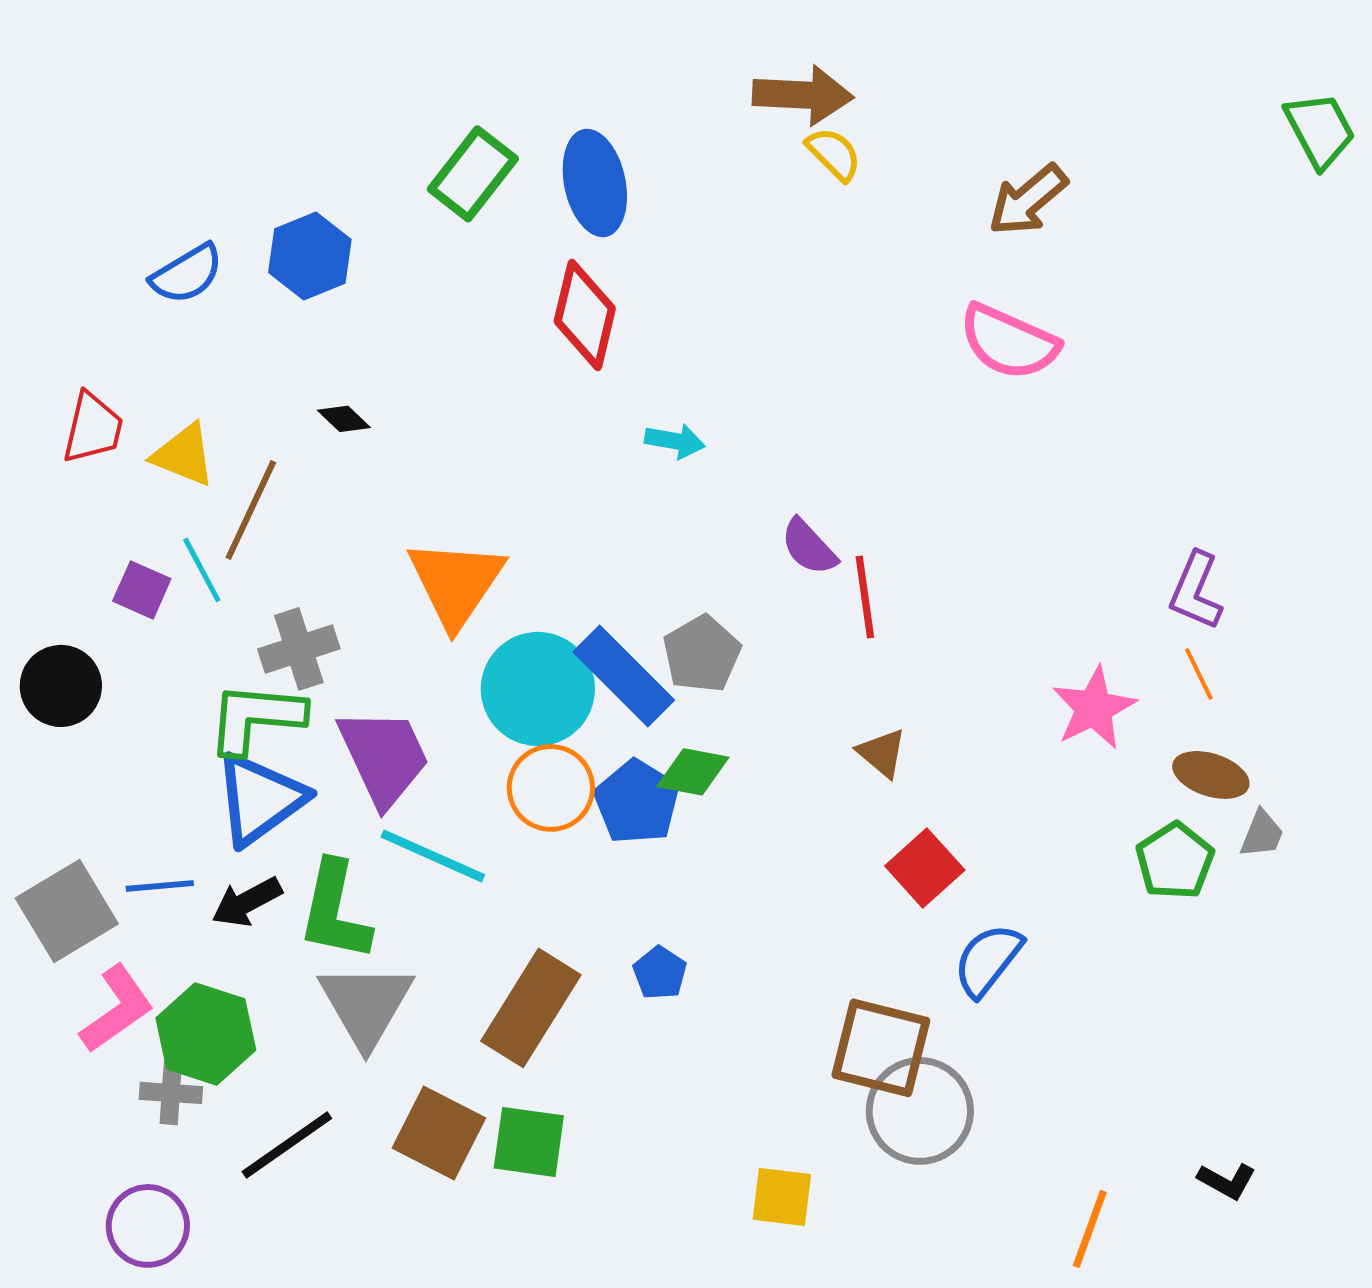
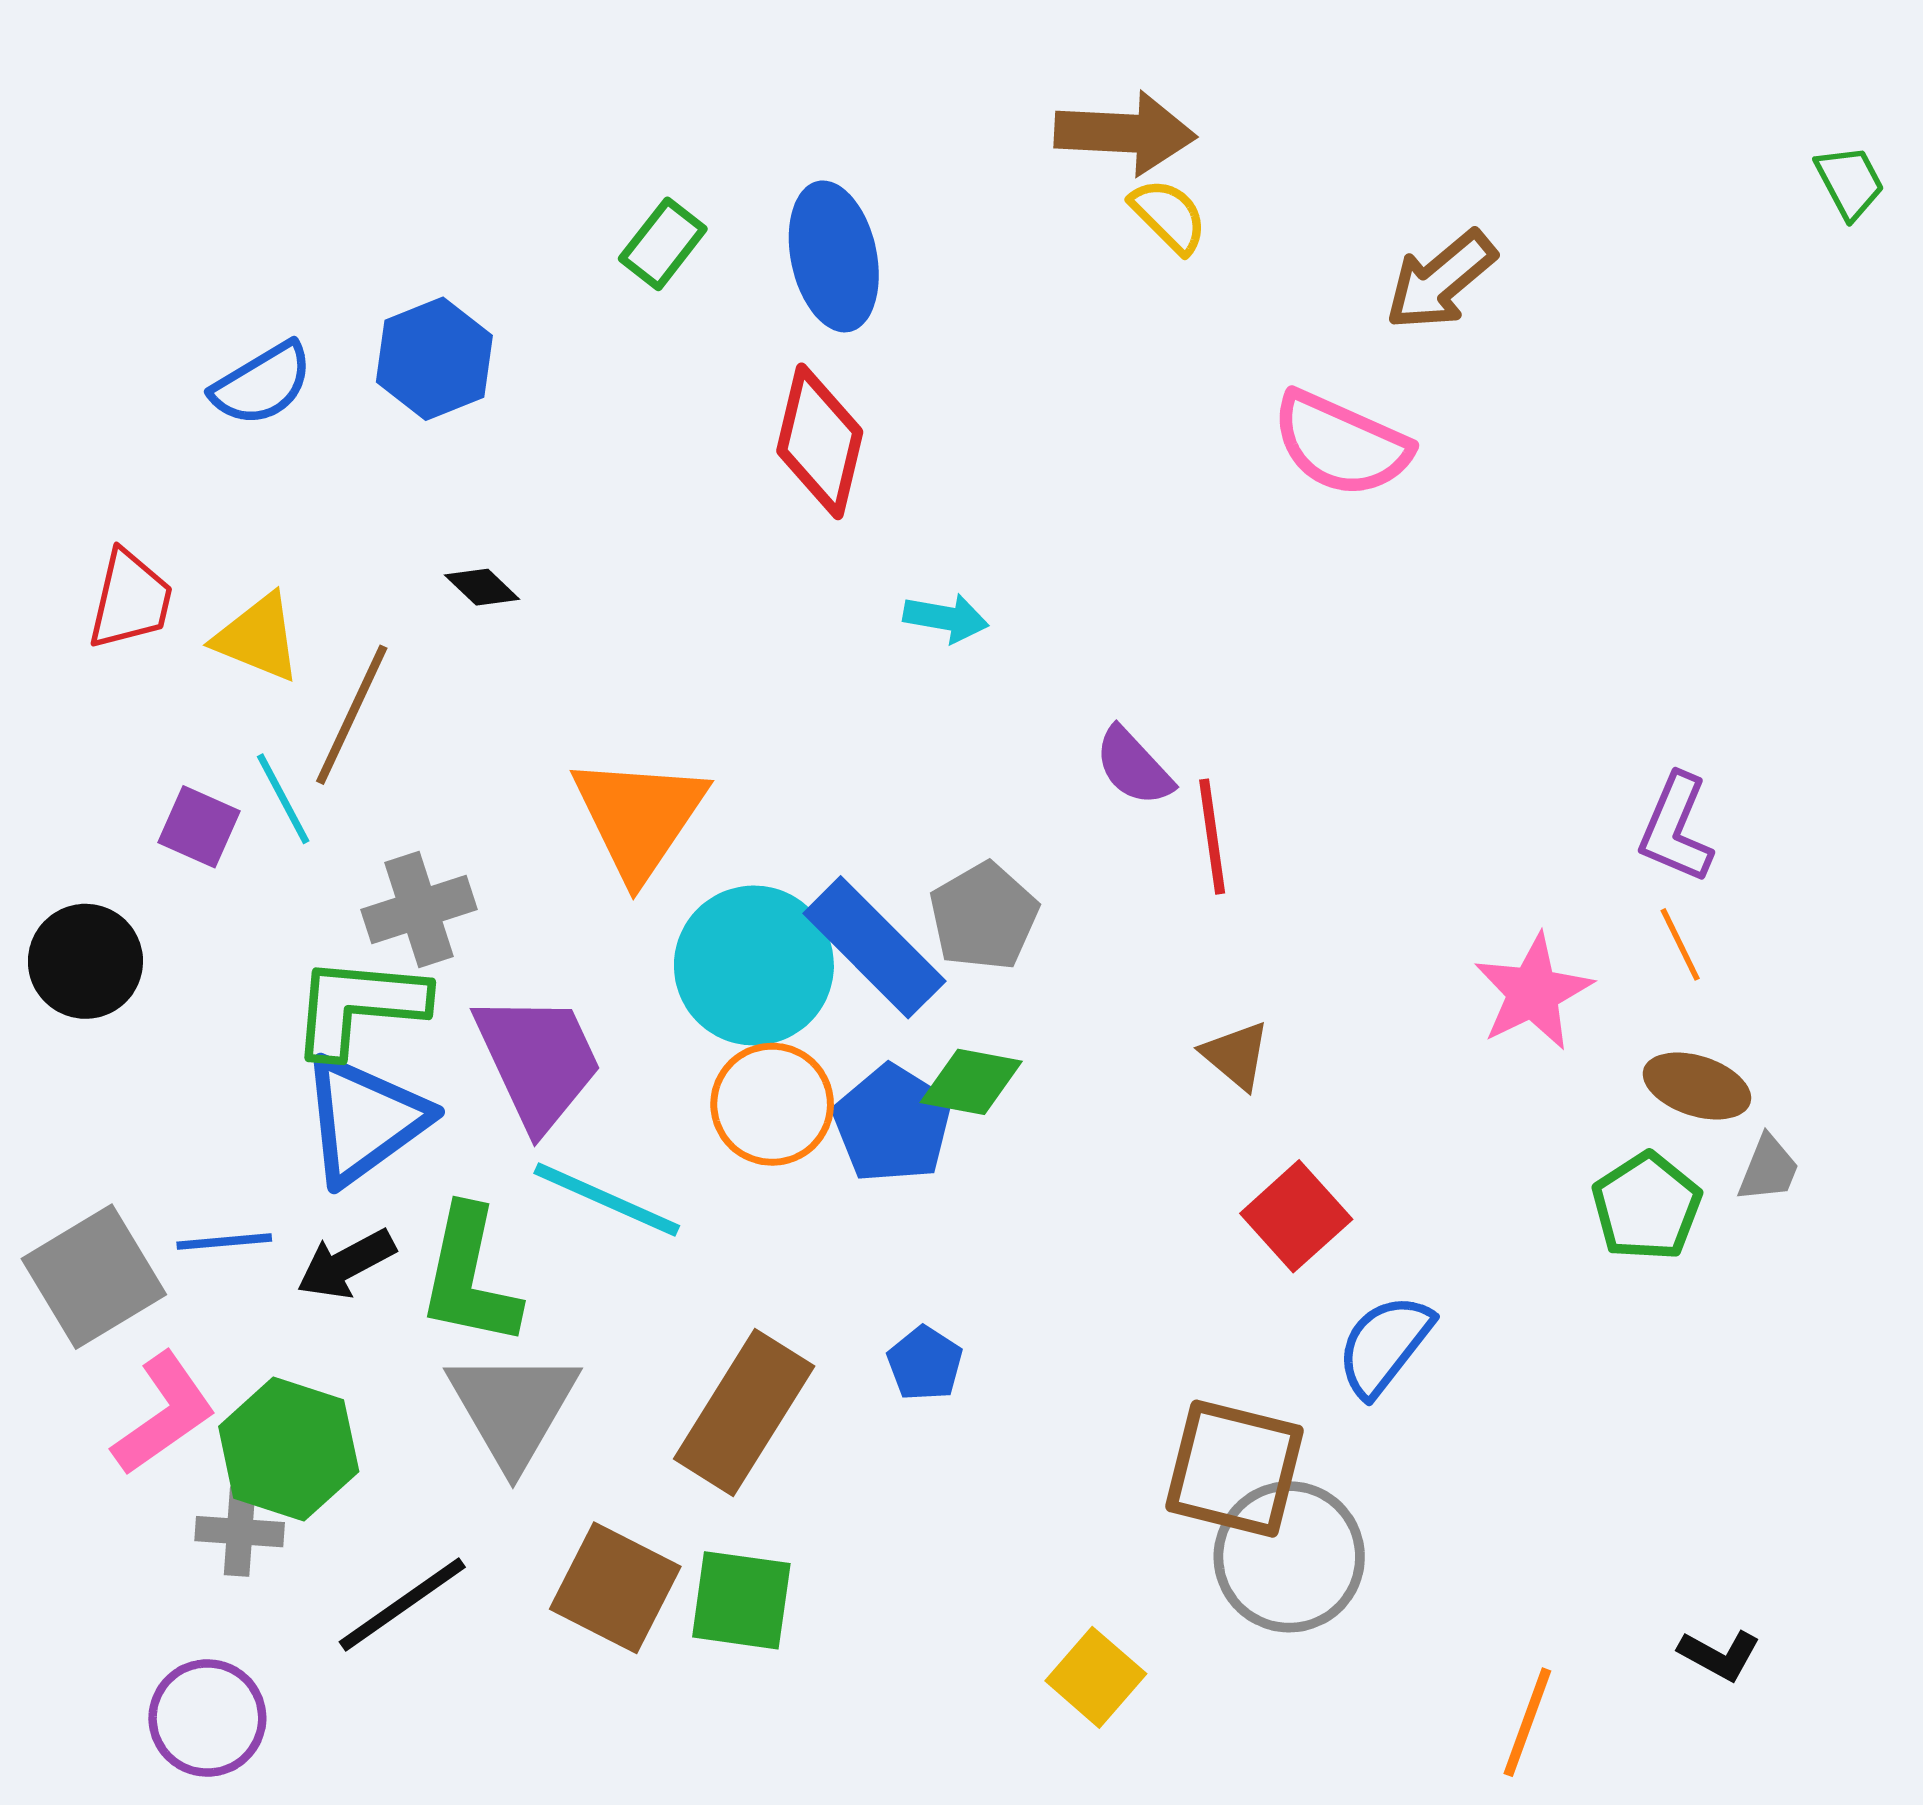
green trapezoid: (1320, 130) -> (1850, 182), size x0.7
green rectangle: (473, 174) -> (663, 244), size x0.7
pink semicircle: (1009, 342) -> (1341, 444), moved
yellow square: (782, 1197) -> (1096, 1677), turned 34

